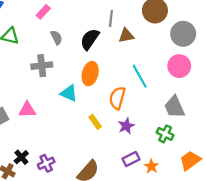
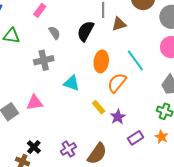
orange ellipse: (90, 74) -> (101, 61), moved
orange semicircle: (117, 98) -> (117, 83), turned 30
purple star: (126, 126) -> (118, 117), moved
purple cross: (46, 163) -> (68, 149), moved
orange star: (151, 166) -> (162, 137), moved

